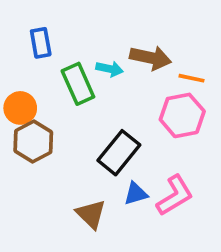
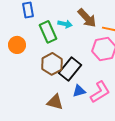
brown arrow: (151, 58) -> (87, 18), turned 35
brown hexagon: (33, 142) -> (52, 64), moved
brown triangle: (91, 214) -> (55, 102), turned -30

